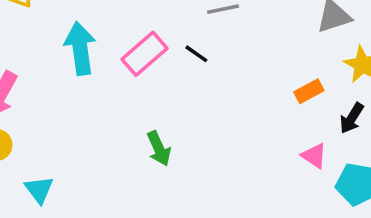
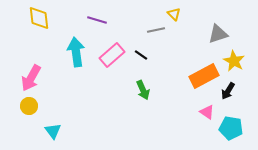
orange rectangle: (309, 91) -> (204, 76), size x1.8
green arrow: (159, 148) -> (143, 90), moved

